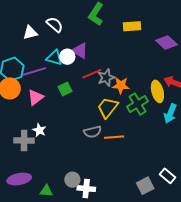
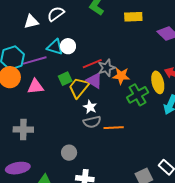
white semicircle: (55, 25) -> (56, 14), turned -78
purple triangle: (80, 51) -> (94, 81), moved
pink triangle: (36, 97) -> (35, 87), turned 30
yellow trapezoid: (108, 108) -> (79, 88), moved
white star: (39, 130) -> (90, 107), moved
gray circle: (72, 180) -> (69, 153), moved

